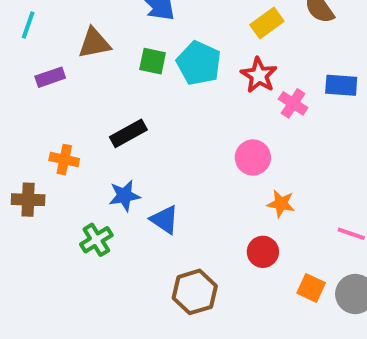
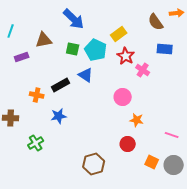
yellow rectangle: (267, 23) -> (119, 34), moved
blue rectangle: (341, 85) -> (165, 49), moved
orange cross: (64, 160) -> (37, 95), moved
blue triangle: (165, 220) -> (86, 75), moved
green cross: (96, 240) -> (36, 143), moved

